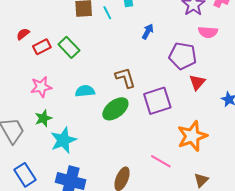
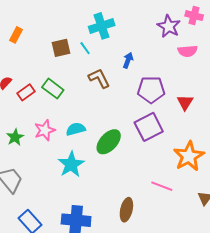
purple pentagon: (183, 56) -> (151, 90), moved
brown L-shape: (125, 78) -> (99, 78), moved
pink star: (41, 87) -> (45, 130), moved
green star: (43, 118) -> (15, 137), moved
cyan star: (63, 140) -> (71, 164), moved

